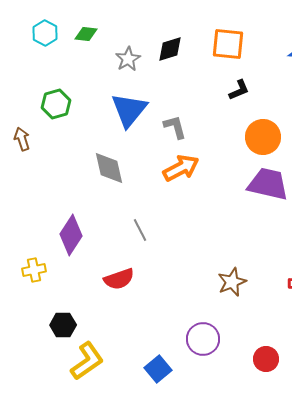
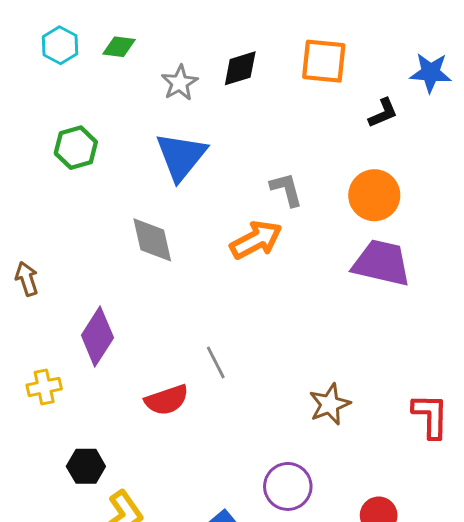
black L-shape: (239, 90) -> (383, 113), moved
gray L-shape: (175, 127) -> (286, 189), moved
brown arrow: (22, 139) -> (27, 279), moved
gray line: (140, 230) -> (216, 362), moved

